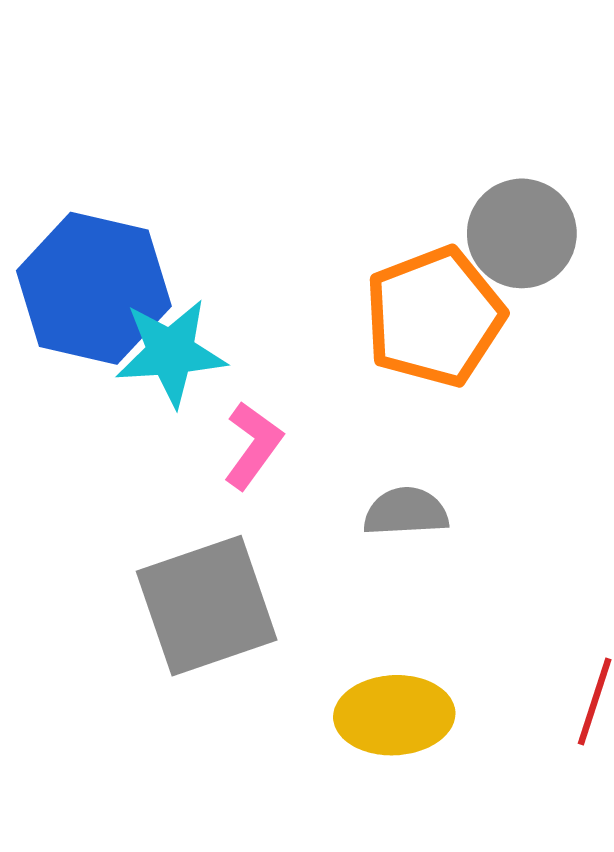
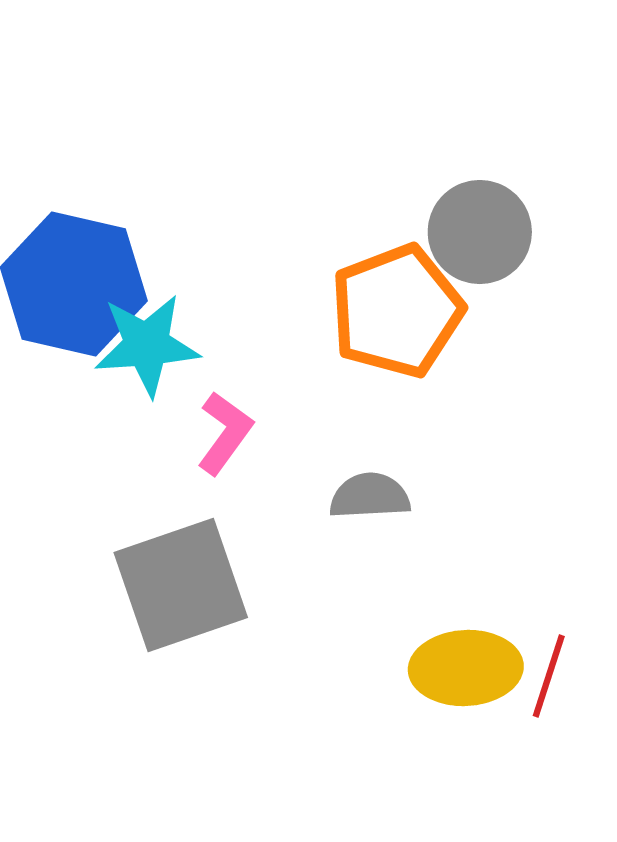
yellow ellipse: (394, 715) -> (466, 668), moved

